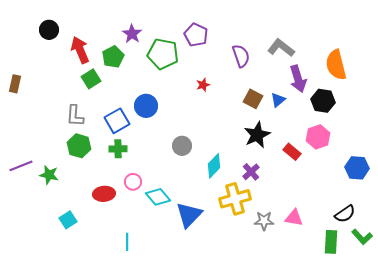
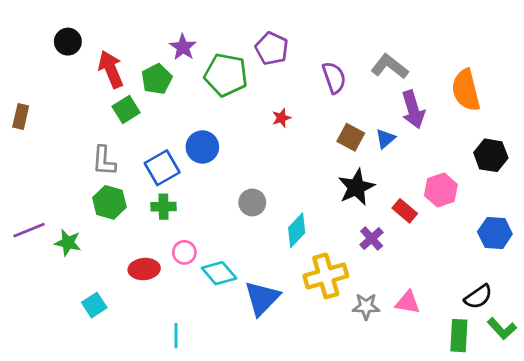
black hexagon: (323, 101) -> (491, 155), moved
purple cross: (251, 172) -> (372, 239), moved

